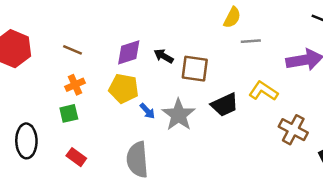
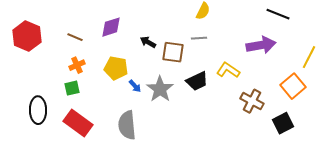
gray line: (251, 41) -> (199, 38), moved
purple diamond: (129, 52) -> (111, 27), moved
red rectangle: (76, 157) -> (78, 123), size x1.8

